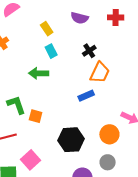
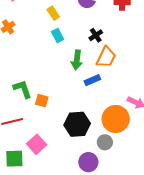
green arrow: (39, 73) -> (77, 60), moved, turned -84
orange circle: (109, 134) -> (116, 119), size x1.4
gray circle: (108, 162) -> (105, 142), moved

